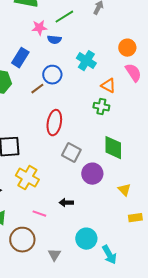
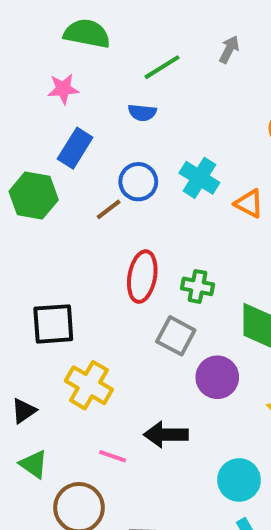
pink star: (39, 28) -> (63, 89), moved
cyan cross: (86, 61) -> (199, 178), moved
green cross: (101, 107) -> (198, 286), moved
black arrow: (66, 203) -> (166, 435), size x1.5
cyan circle: (86, 239) -> (239, 480), moved

